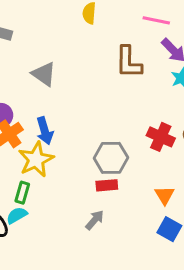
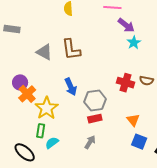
brown L-shape: (129, 62) -> (71, 50), moved
blue arrow: (45, 131) -> (71, 87), moved
cyan semicircle: (17, 215) -> (52, 143), moved

